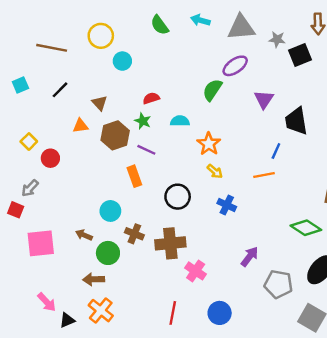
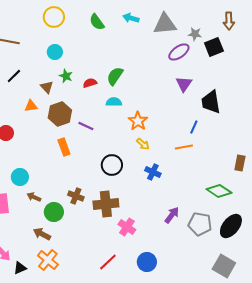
yellow circle: (101, 36) -> (54, 17), moved
cyan circle: (122, 61) -> (55, 52), moved
purple ellipse: (235, 66) -> (179, 52), moved
green semicircle: (212, 90) -> (115, 76), moved
green star: (143, 121) -> (66, 76), moved
orange rectangle: (134, 176) -> (64, 147), moved
cyan circle: (110, 211) -> (20, 177), moved
brown arrow: (94, 279) -> (42, 234), turned 30
gray pentagon: (278, 284) -> (200, 224), moved
red line: (173, 313) -> (108, 262), turned 36

